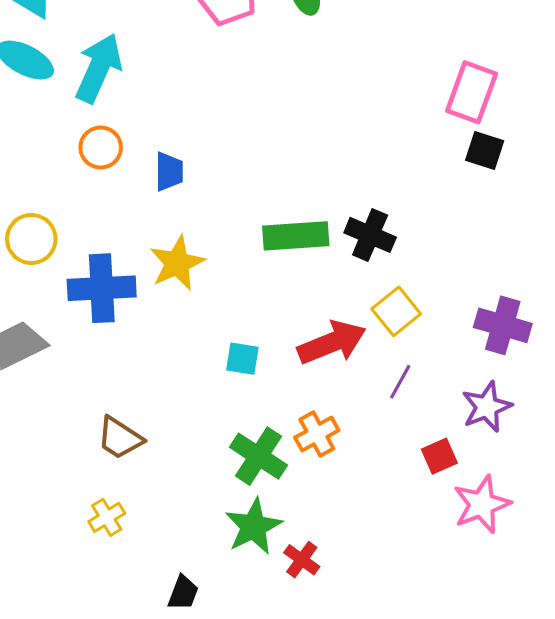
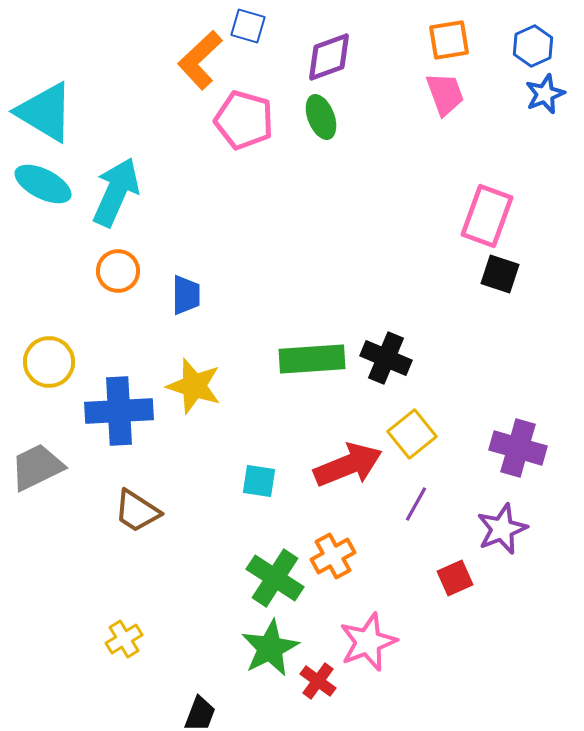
yellow star: (177, 263) -> (194, 386), turned -30
brown trapezoid: (120, 438) -> (137, 511), moved
pink star: (482, 504) -> (368, 642), moved

